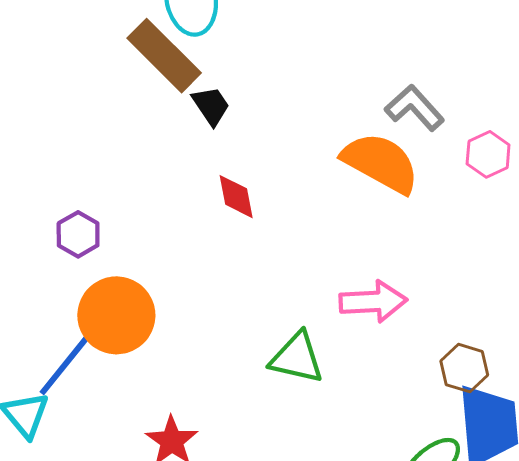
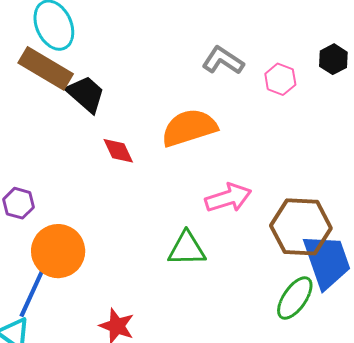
black trapezoid: (211, 106) -> (86, 94), size x1.4
orange semicircle: (381, 163) -> (189, 128), moved, turned -32
brown hexagon: (464, 368) -> (301, 227), size x1.8

